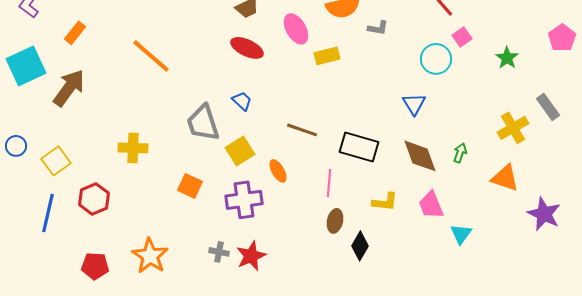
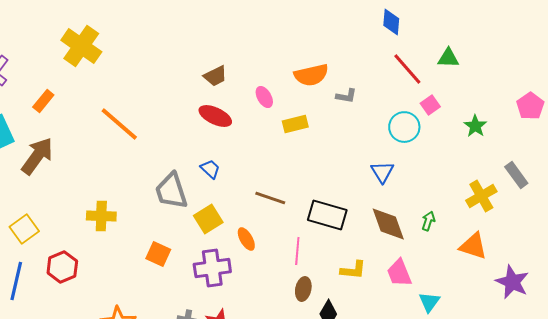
pink ellipse: (296, 29) -> (264, 97), size x0.7

